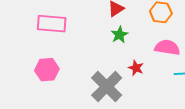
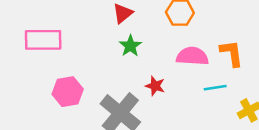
pink hexagon: (47, 70) -> (68, 92), moved

